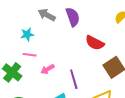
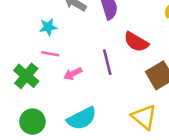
purple line: (74, 79) -> (107, 62), moved

